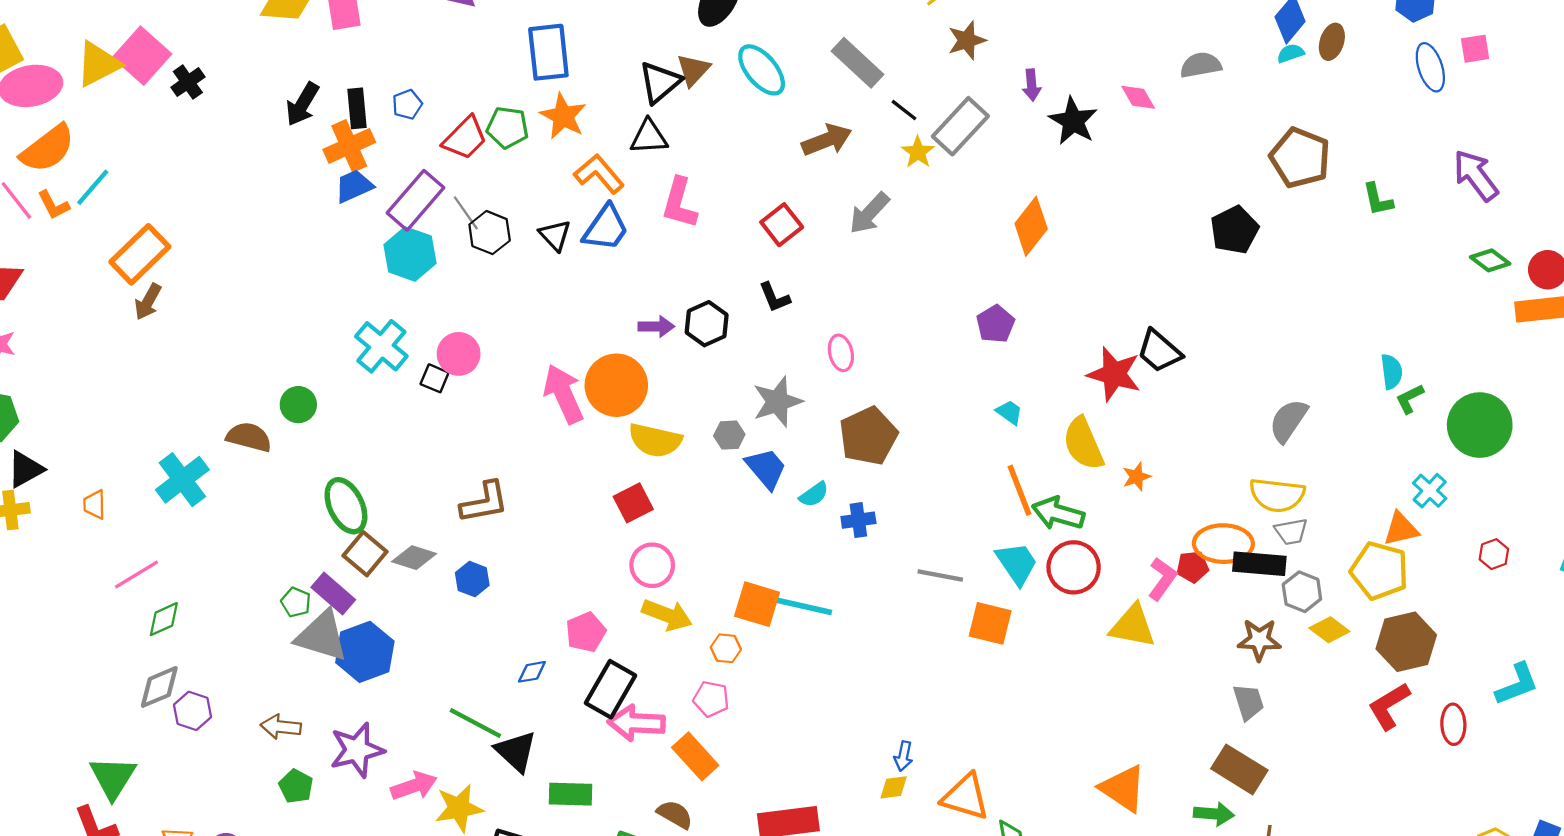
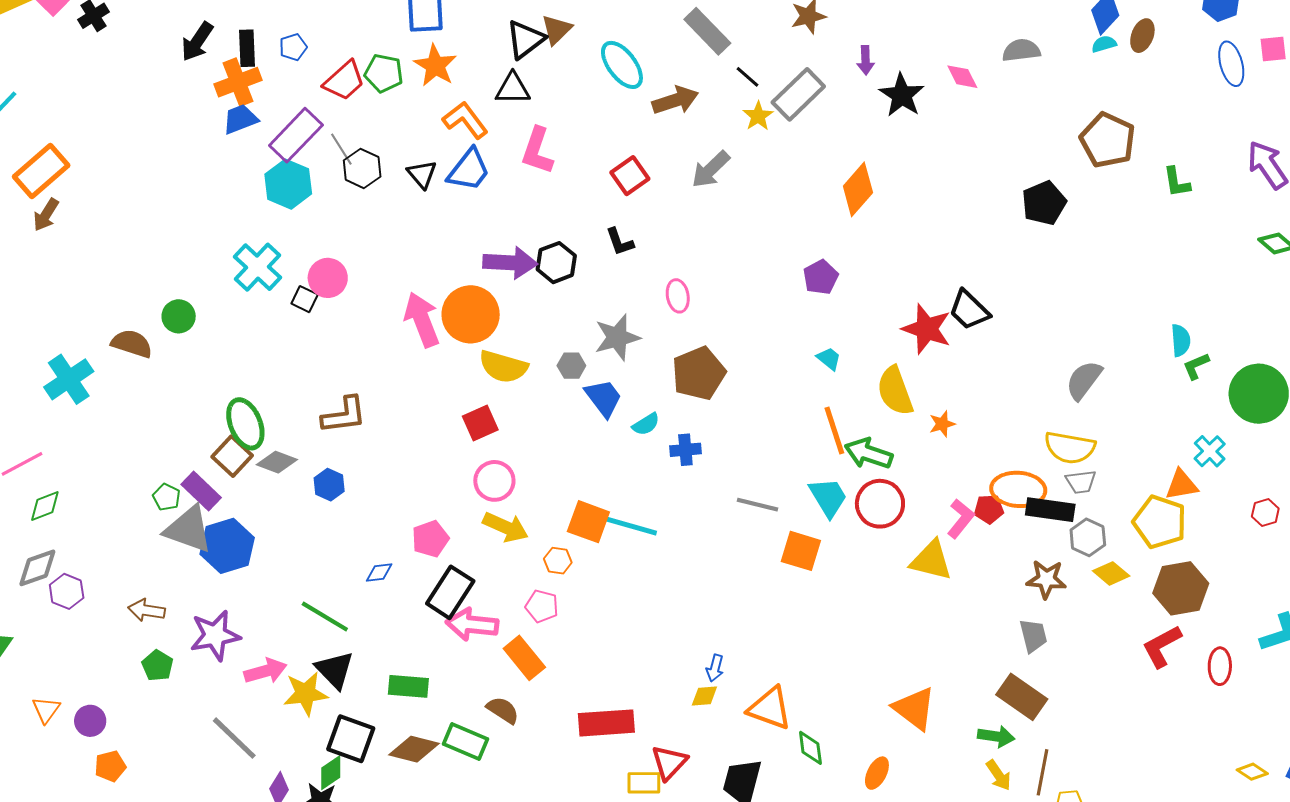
cyan ellipse: (762, 70) -> (622, 65), moved
purple arrow: (656, 327) -> (510, 263), size x1.6
green ellipse: (346, 506) -> (245, 424), moved
black triangle: (516, 751) -> (335, 670), moved

